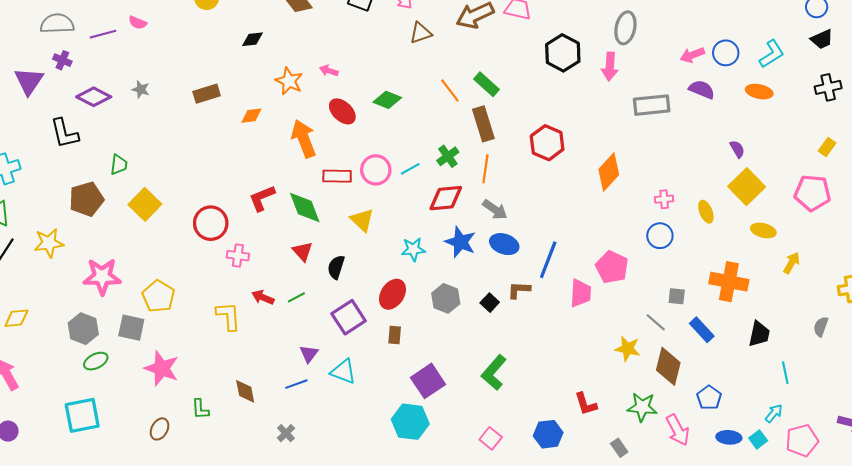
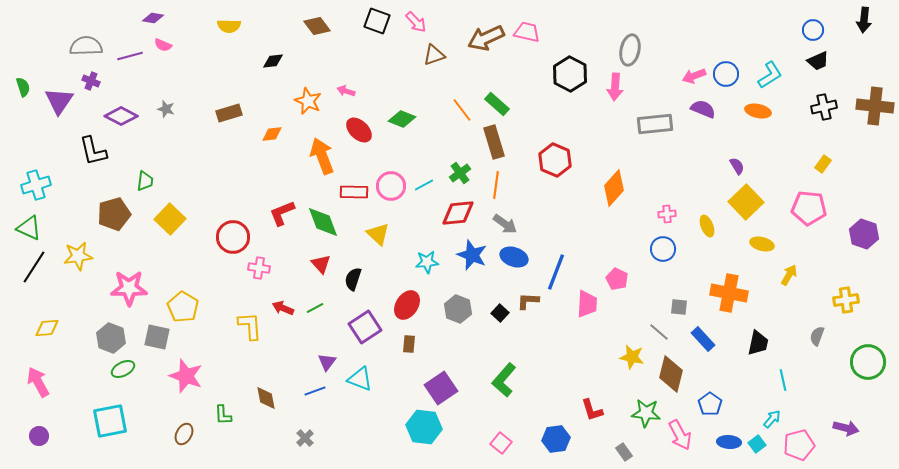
pink pentagon: (612, 267) -> (617, 279), size x0.7

